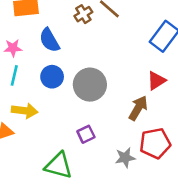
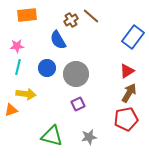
blue semicircle: (49, 40) -> (58, 40), moved
brown arrow: (138, 108) -> (129, 93), moved
purple square: (86, 134) -> (78, 104), moved
gray star: (125, 158) -> (89, 137), moved

